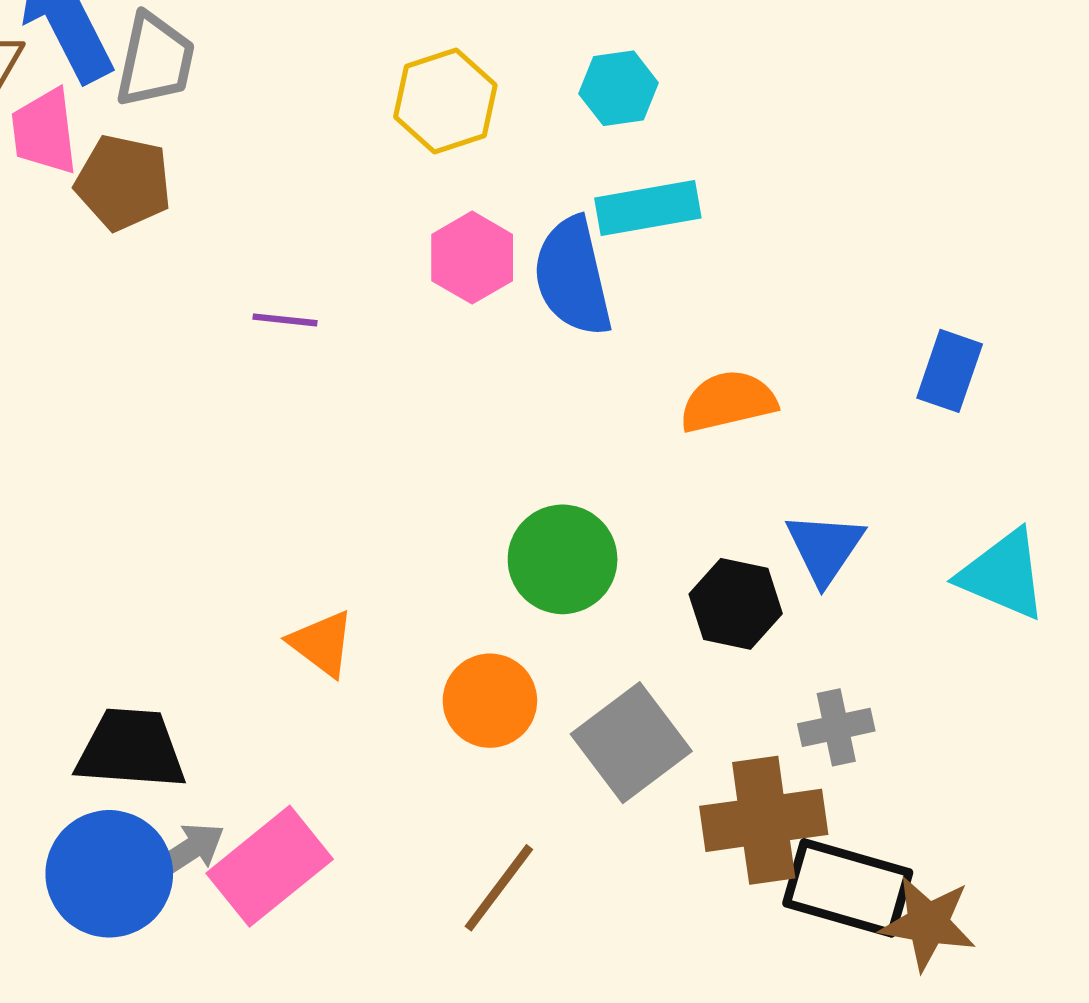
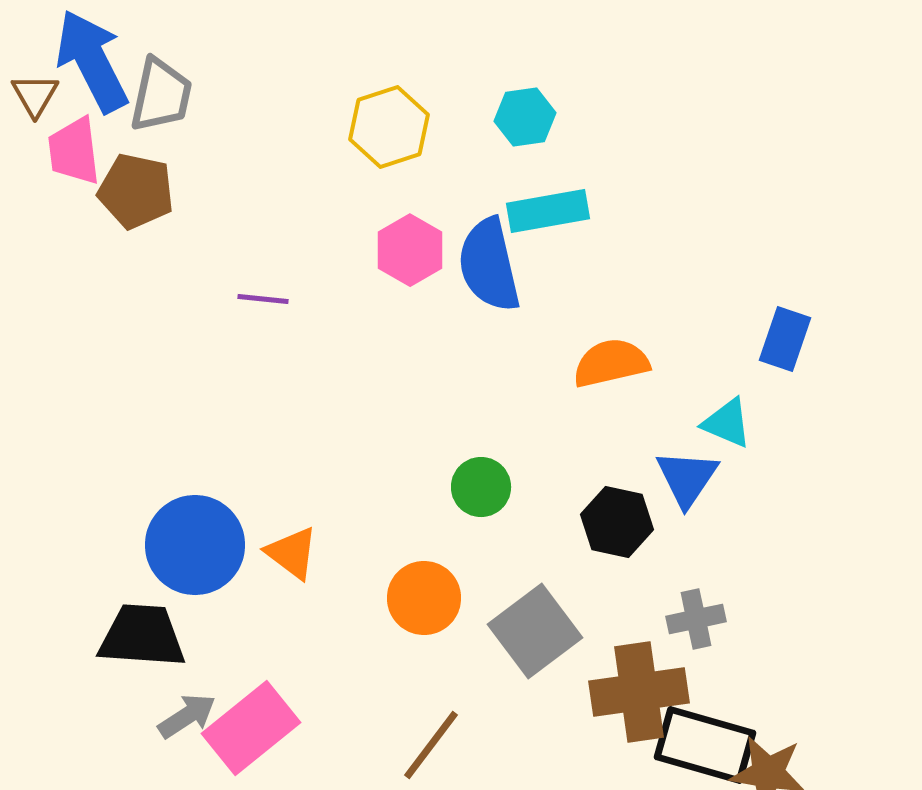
green circle: (563, 559) -> (481, 487), size x0.7
cyan triangle: (1003, 575) -> (727, 423), moved, size x0.7
blue circle: (109, 874) -> (195, 545), moved

